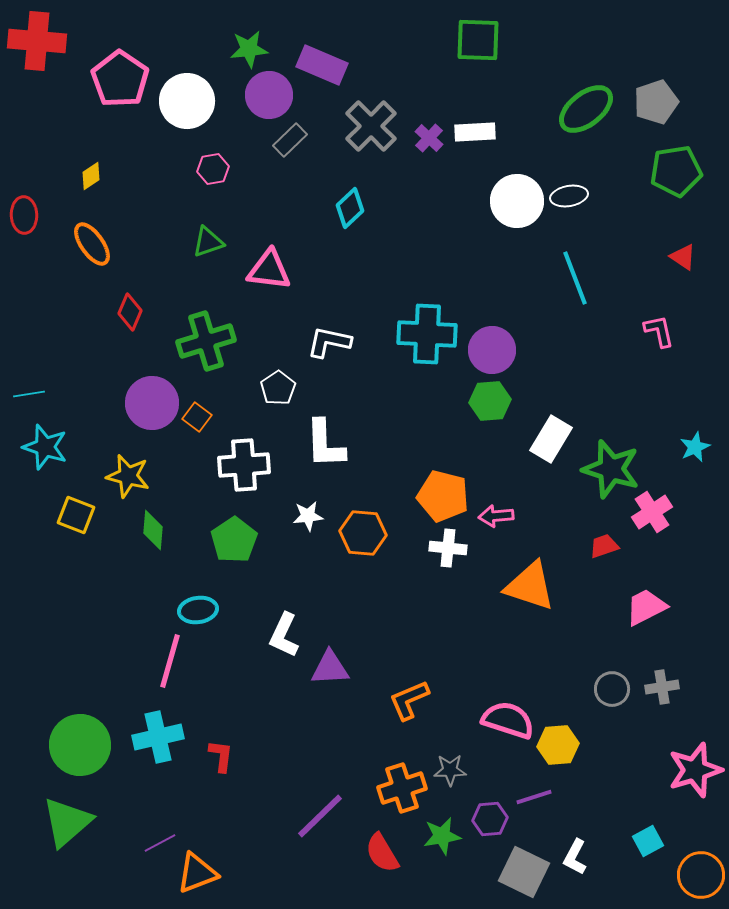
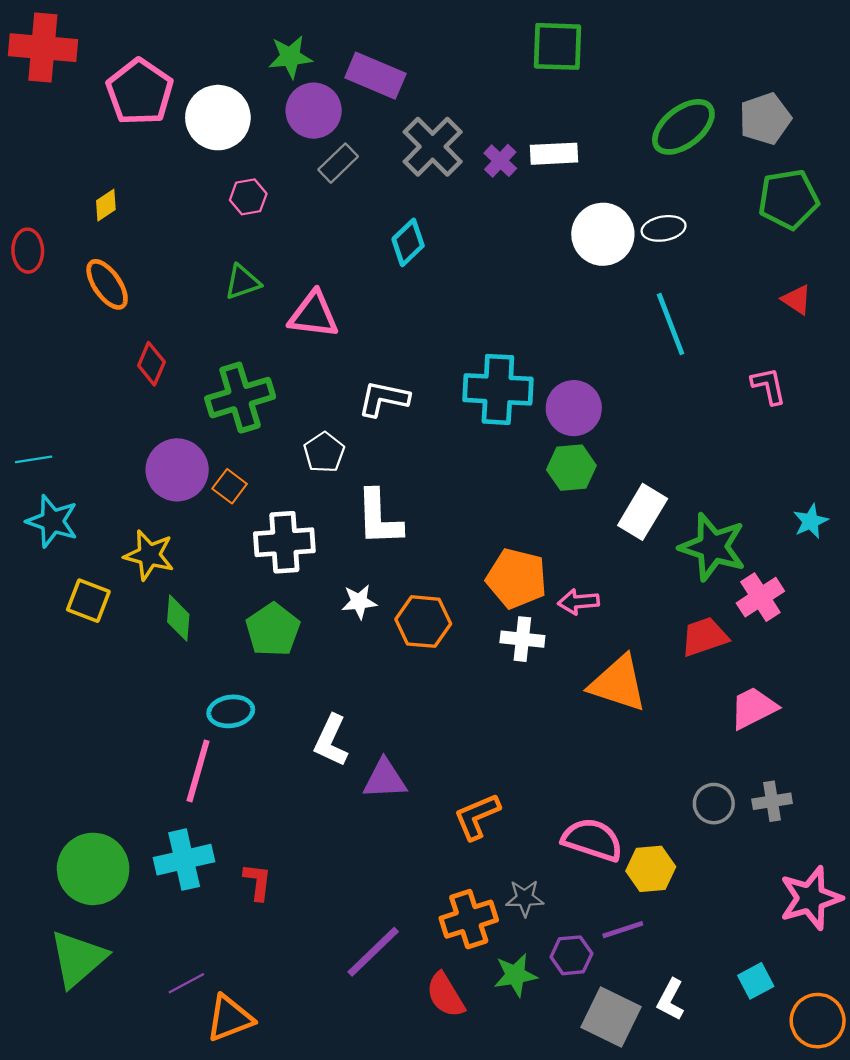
red trapezoid: (604, 546) -> (704, 637), size x1.4

